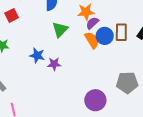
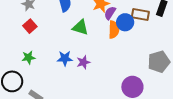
green triangle: (60, 29) -> (80, 27), turned -42
brown rectangle: (121, 32) -> (140, 14), turned -66
orange semicircle: (92, 40) -> (114, 30), turned 48

